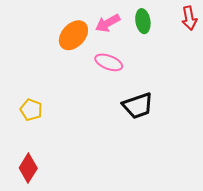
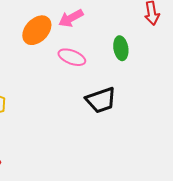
green ellipse: (143, 21) -> (121, 48), moved

